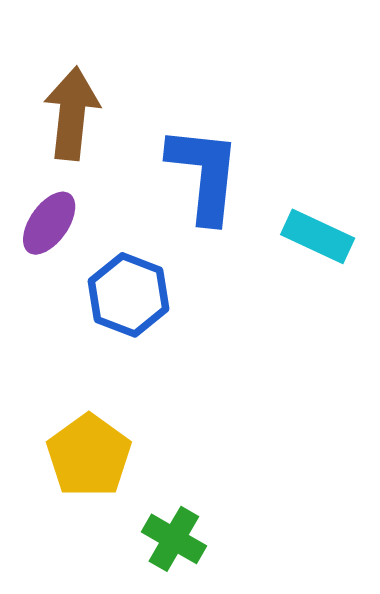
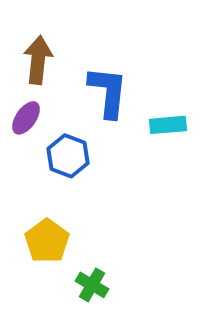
cyan rectangle: (318, 236) -> (168, 125), turned -30

